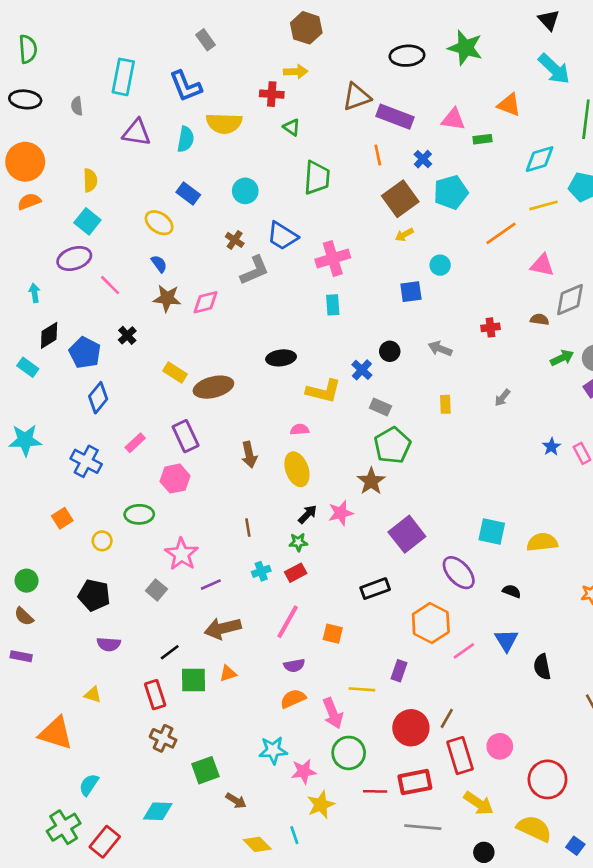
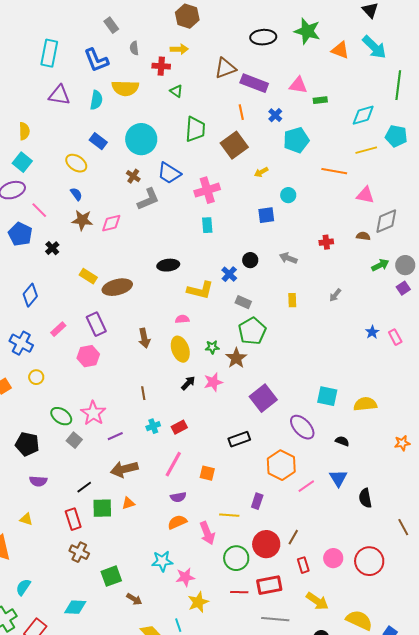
orange triangle: (509, 105) -> (340, 50), moved
gray semicircle: (77, 106) -> (134, 48), moved
cyan circle: (245, 191) -> (141, 139), size x1.6
brown square: (400, 199) -> (234, 145), moved
orange line: (501, 233) -> (334, 171), turned 45
blue pentagon: (85, 353) -> (20, 234), moved
green ellipse: (139, 514) -> (61, 416), moved, turned 35
yellow circle: (102, 541) -> (36, 377), moved
green star: (298, 542) -> (212, 347), moved
green circle: (349, 753) -> (236, 558), moved
red rectangle: (460, 756) -> (303, 565), size x0.6
red circle: (547, 779) -> (369, 561), moved

